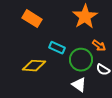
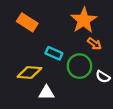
orange arrow: (99, 46) -> (94, 44), moved
white triangle: (79, 85) -> (46, 93), moved, turned -35

